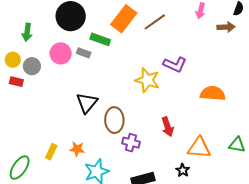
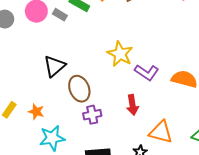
purple L-shape: (175, 64) -> (147, 72), moved
brown ellipse: (114, 120) -> (79, 89), turned -30
purple cross: (131, 143) -> (92, 115), turned -36

